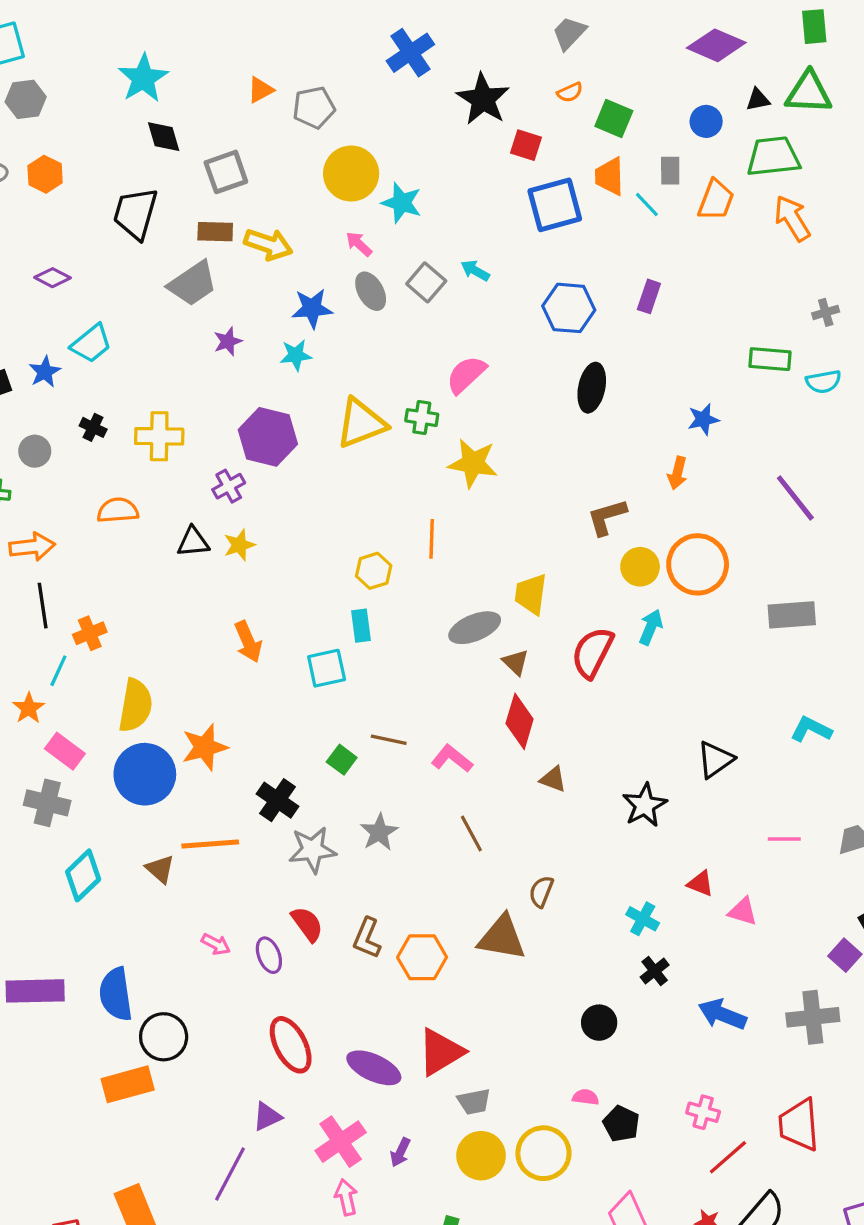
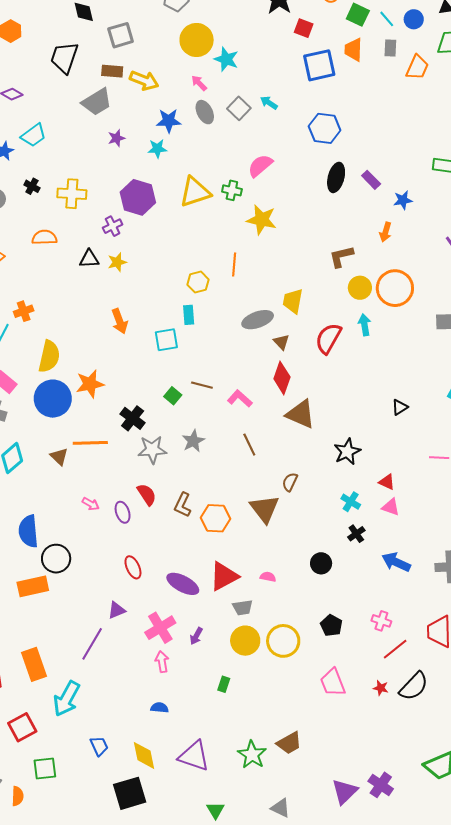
cyan line: (647, 204) -> (387, 19), moved
purple rectangle: (649, 296) -> (371, 180), moved, turned -66
cyan arrow: (651, 627) -> (365, 325), turned -35
black triangle: (715, 760) -> (400, 407), size x0.7
brown triangle: (553, 779) -> (301, 414), size x1.8
black star: (645, 805) -> (347, 452), moved
pink triangle: (743, 911) -> (391, 507), moved
brown triangle: (502, 938) -> (265, 509), turned 40
red ellipse: (291, 1045) -> (133, 567), size x0.7
pink semicircle: (586, 1097) -> (268, 577), moved

